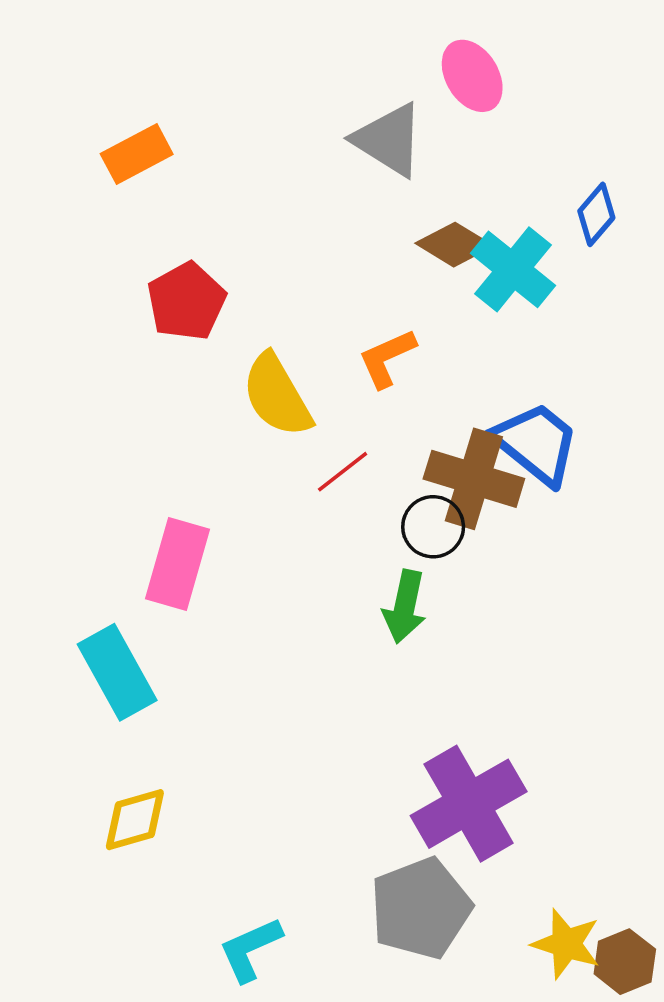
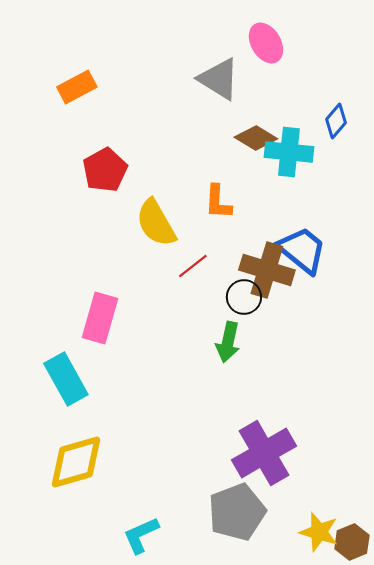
cyan cross: (513, 269) -> (289, 152), turned -33
orange L-shape: (387, 358) -> (218, 202), turned -63
yellow diamond: (135, 820) -> (76, 462), size x1.5

